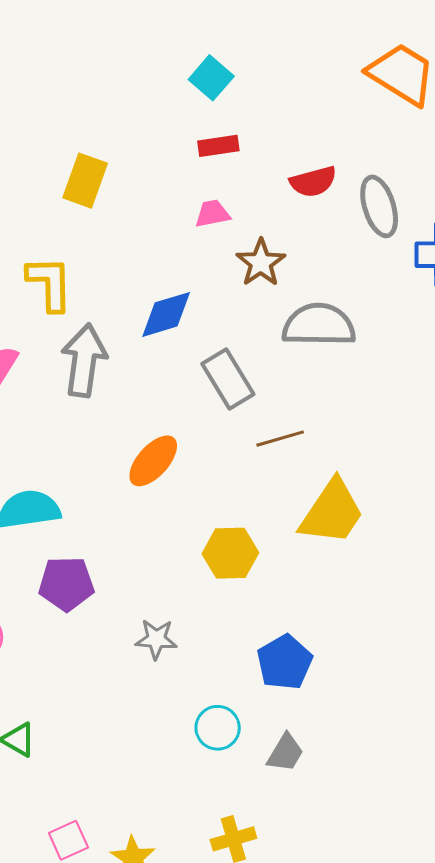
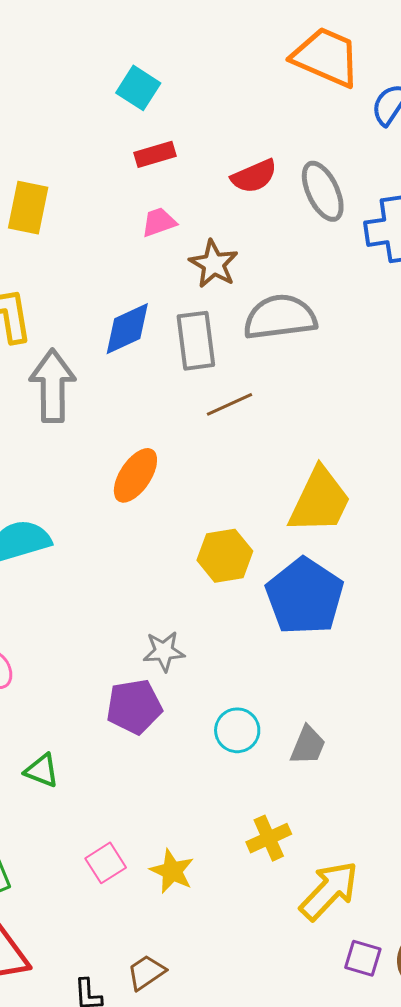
gray rectangle: (228, 379) -> (196, 341), moved, turned 32
brown line: (280, 439) -> (230, 404), moved
purple pentagon: (66, 584) -> (134, 707), moved
blue pentagon: (285, 662) -> (305, 596), moved, size x1.4

